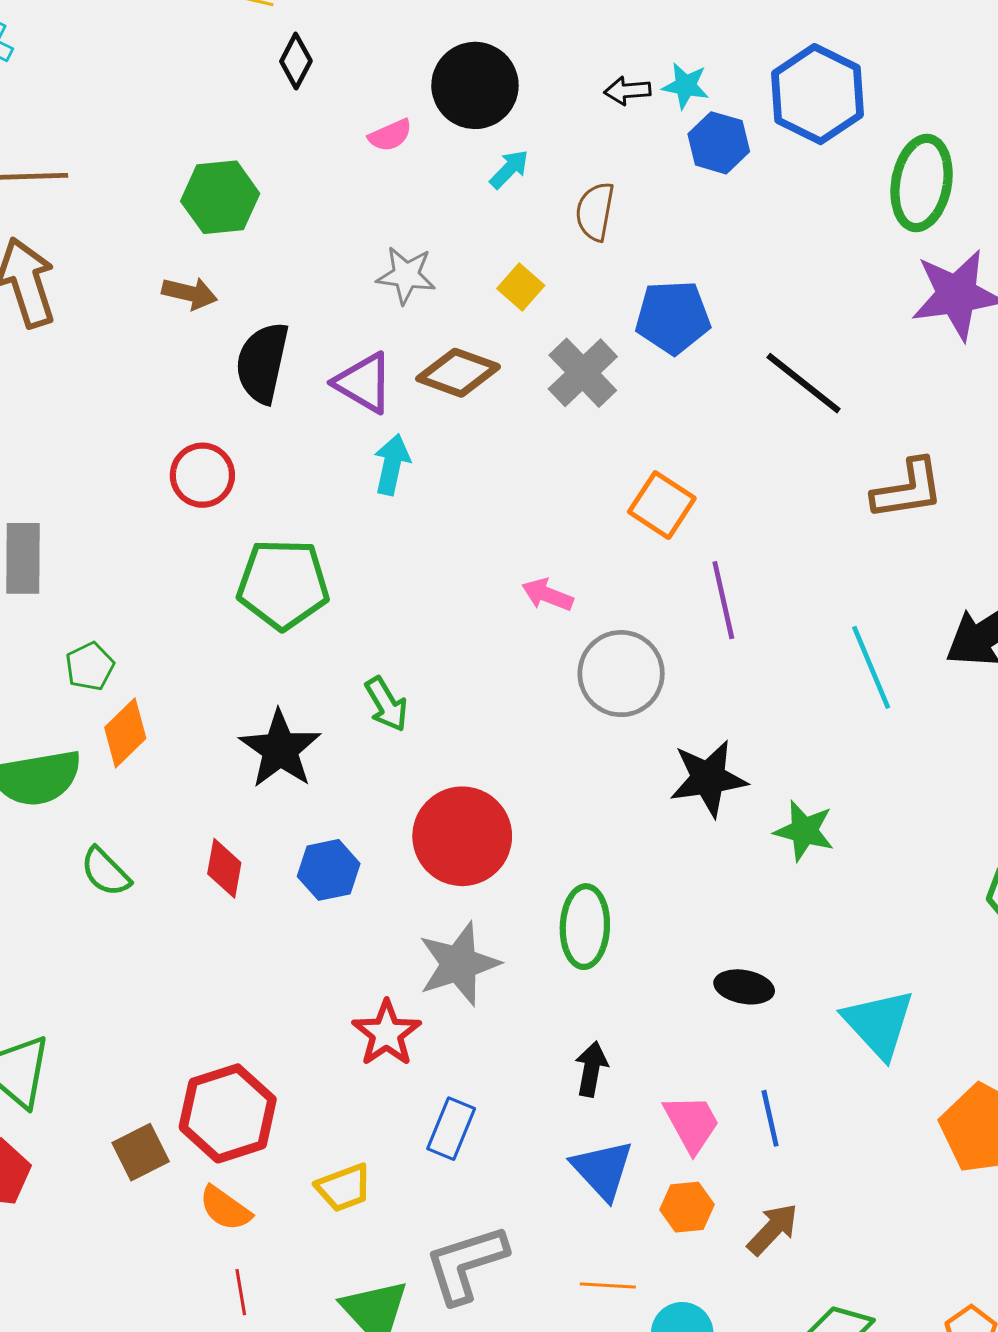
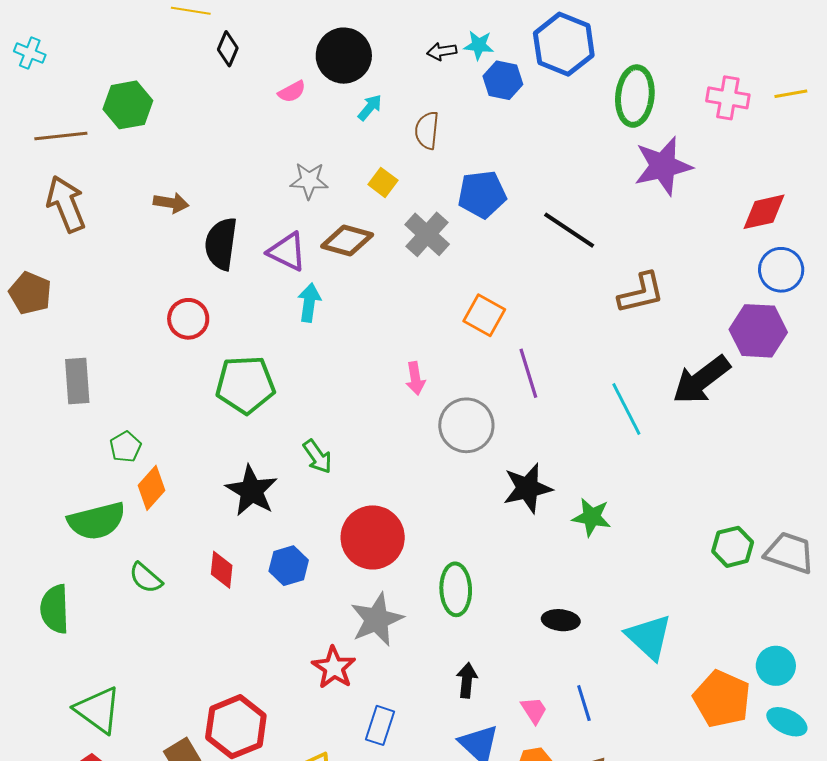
green hexagon: (220, 197) -> (128, 105), moved
pink arrow: (547, 595) -> (415, 378), turned -116
pink trapezoid: (692, 1123) -> (534, 710), size x0.7

